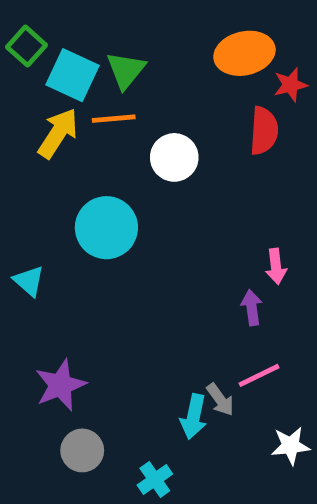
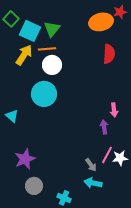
red star: (290, 85) -> (120, 12), moved
white circle: (174, 157) -> (52, 65), moved
pink line: (259, 375) -> (107, 155), turned -36
cyan arrow: (194, 417) -> (93, 183), moved, turned 90
white star: (290, 446) -> (120, 158), moved
cyan cross: (155, 480) -> (64, 198), turned -32

